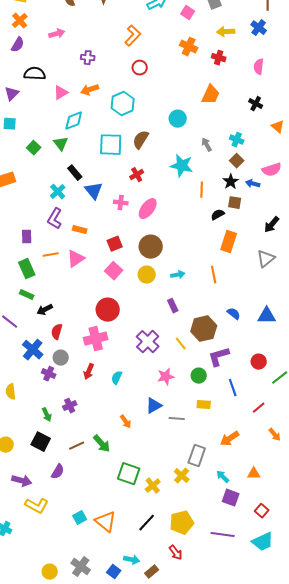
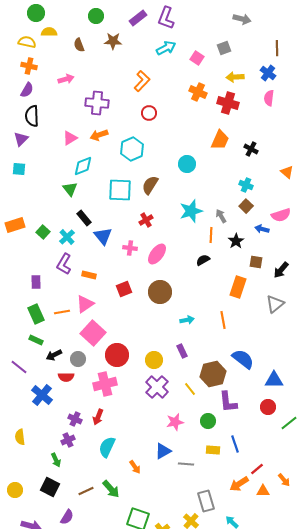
orange cross: (20, 21) -> (29, 66), turned -35
purple cross: (88, 58) -> (97, 103), size x1.6
red cross: (219, 58) -> (228, 103), size x1.5
pink semicircle: (259, 67) -> (269, 98), moved
black semicircle: (35, 74) -> (32, 116), moved, turned -95
black cross: (256, 104) -> (251, 149), moved
gray arrow: (207, 145) -> (221, 216), moved
green square: (34, 148) -> (43, 232), moved
cyan star: (182, 166) -> (191, 211), turned -30
black star: (231, 182) -> (236, 241), moved
brown square: (235, 203) -> (256, 262), moved
black semicircle: (218, 215) -> (203, 260), moved
orange line: (51, 255) -> (62, 312), moved
pink square: (114, 271) -> (93, 333), moved, size x1.4
yellow circle: (147, 275) -> (154, 360), moved
blue semicircle: (234, 314) -> (243, 359), size x1.6
blue triangle: (267, 316) -> (274, 380), moved
red semicircle: (57, 332) -> (66, 377), turned -105
purple L-shape: (219, 357) -> (228, 402), turned -80
gray circle: (61, 358) -> (78, 359), moved
purple cross: (49, 374) -> (75, 419), moved
cyan semicircle: (117, 378) -> (107, 447), moved, size x1.5
blue line: (233, 388) -> (235, 444), moved
purple cross: (70, 406) -> (68, 440), moved
red line: (259, 408) -> (257, 469), moved
gray rectangle: (197, 456) -> (206, 501), turned -35
orange triangle: (254, 474) -> (263, 491), moved

